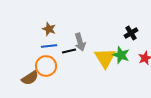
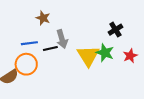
brown star: (49, 29) -> (43, 18), moved

